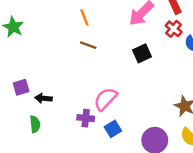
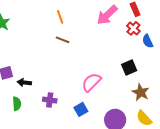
black square: (142, 53) -> (129, 68), moved
pink semicircle: (105, 99) -> (91, 82), moved
purple cross: (86, 118) -> (50, 100), moved

